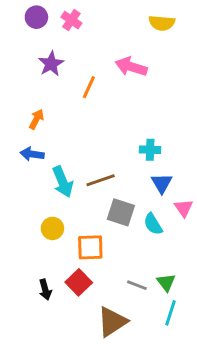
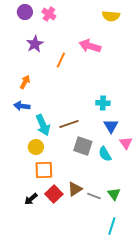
yellow circle: (52, 228) -> (36, 147), moved
orange square: (90, 247) -> (44, 170), moved
black arrow: (45, 290) -> (31, 199), turned 64
cyan line: (170, 313) -> (112, 226), moved
brown triangle: (112, 322) -> (75, 189), moved, size x0.7

